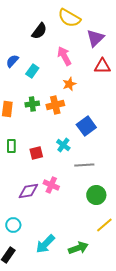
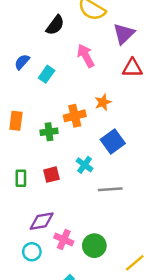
orange star: (69, 84) -> (103, 102), moved
green cross: (32, 104) -> (49, 132), moved
green rectangle: (11, 146) -> (21, 178), moved
pink cross: (51, 185) -> (64, 240), moved
green circle: (96, 195) -> (94, 246), moved
cyan circle: (13, 225) -> (32, 252), moved

